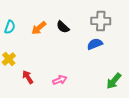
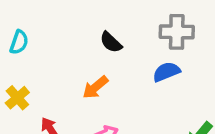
orange arrow: (39, 28) -> (95, 87), moved

